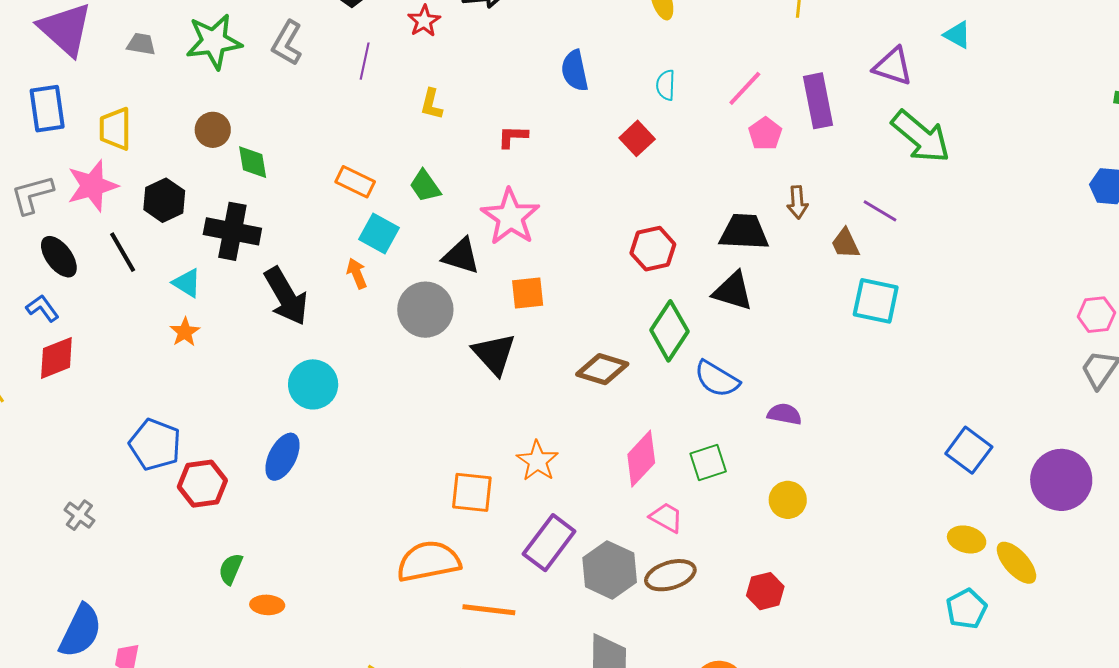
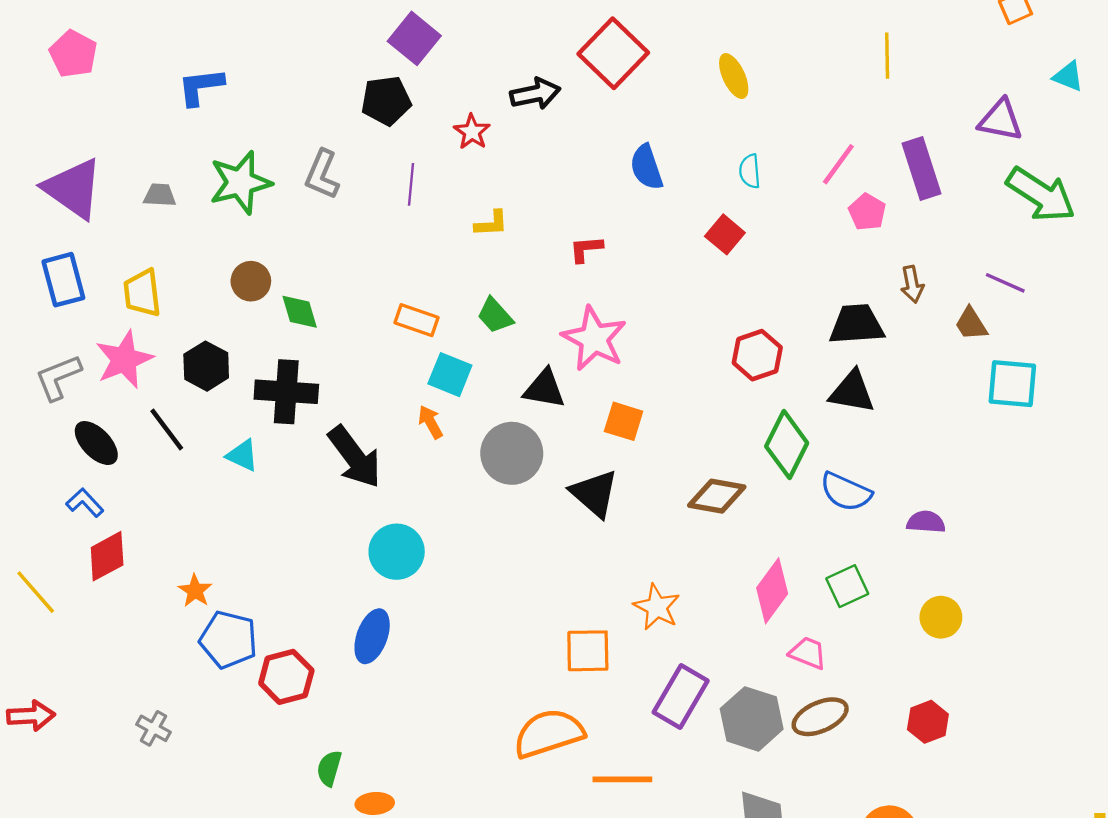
yellow L-shape: (432, 104) -> (491, 224), turned -100
orange square: (528, 293) -> (624, 421), turned 30
orange star: (185, 332) -> (195, 591), moved

